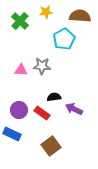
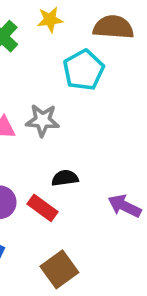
purple arrow: (74, 109) -> (125, 206), moved

